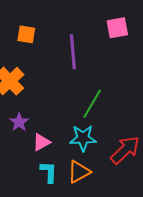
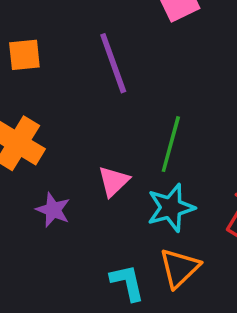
pink triangle: (41, 142) -> (114, 181), moved

